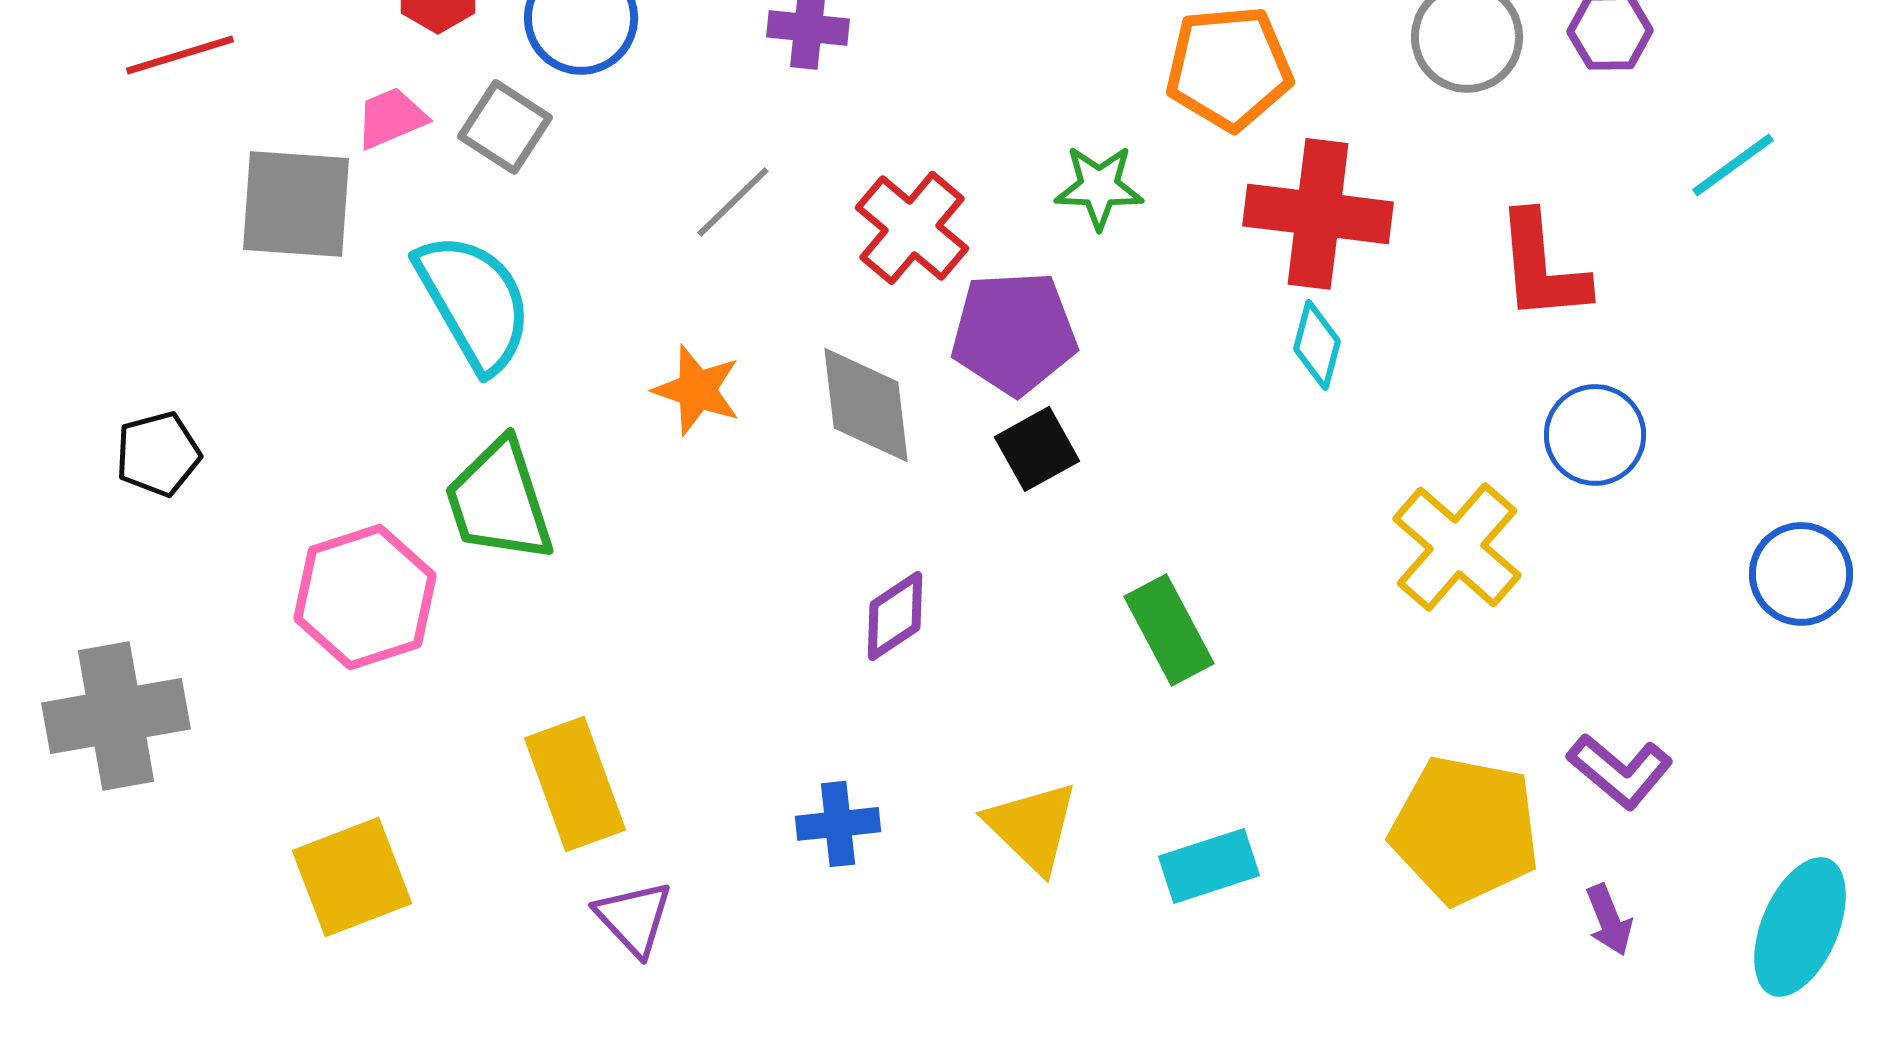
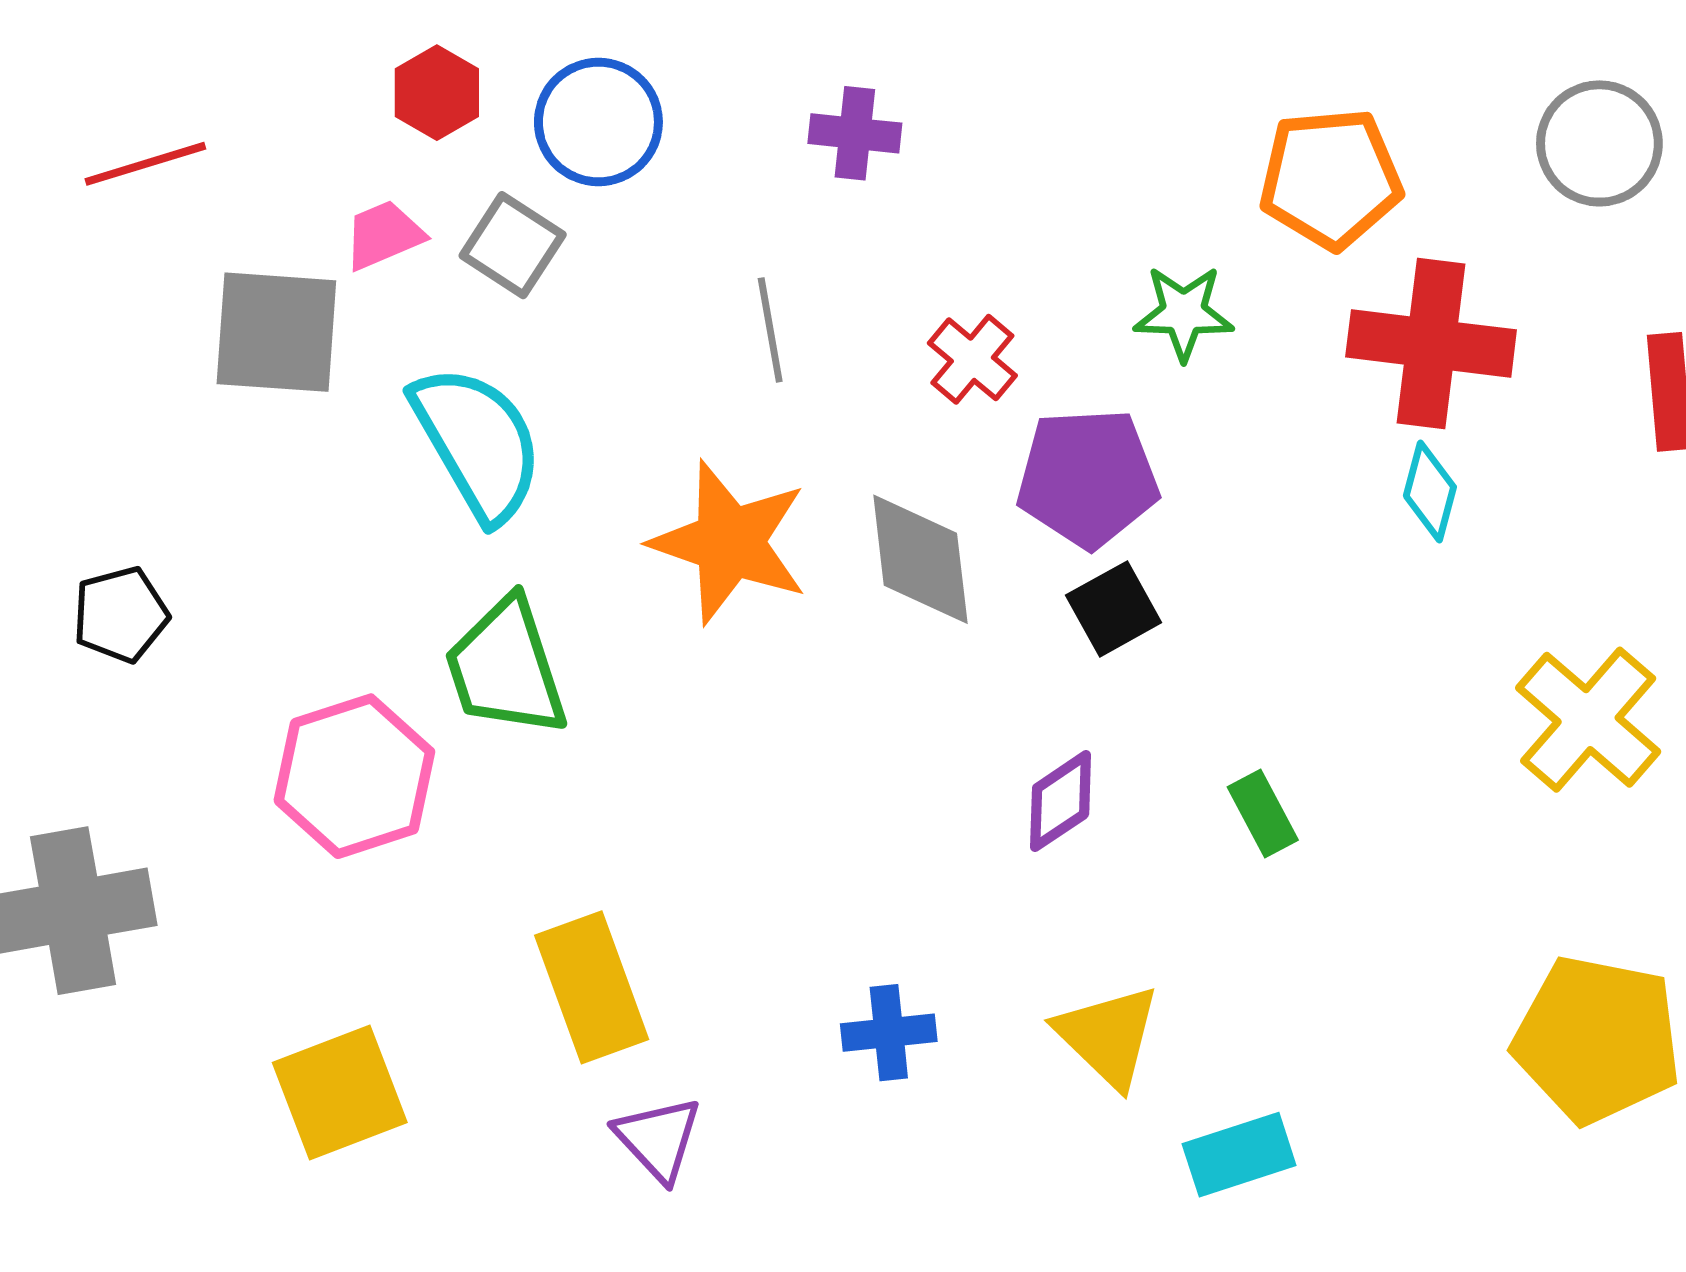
gray line: (733, 202) -> (770, 330), turned -56
red cross: (912, 228) -> (972, 359), size x0.7
orange star: (697, 390) -> (729, 542), size x1.6
purple diamond: (895, 616) -> (1061, 801), moved
green rectangle: (1169, 630) -> (1263, 813), size x0.7
cyan rectangle: (1209, 866) -> (1239, 1155), moved

